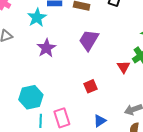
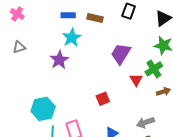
cyan star: (37, 17) -> (72, 38), moved
purple trapezoid: (89, 40) -> (121, 54), moved

